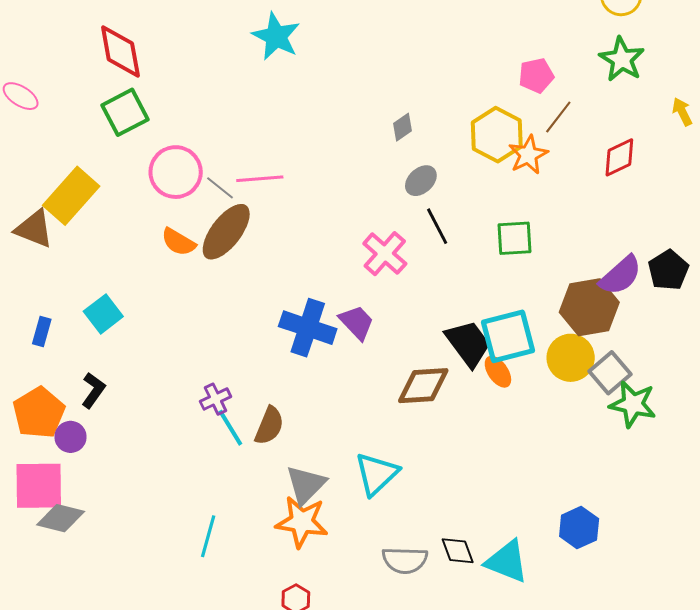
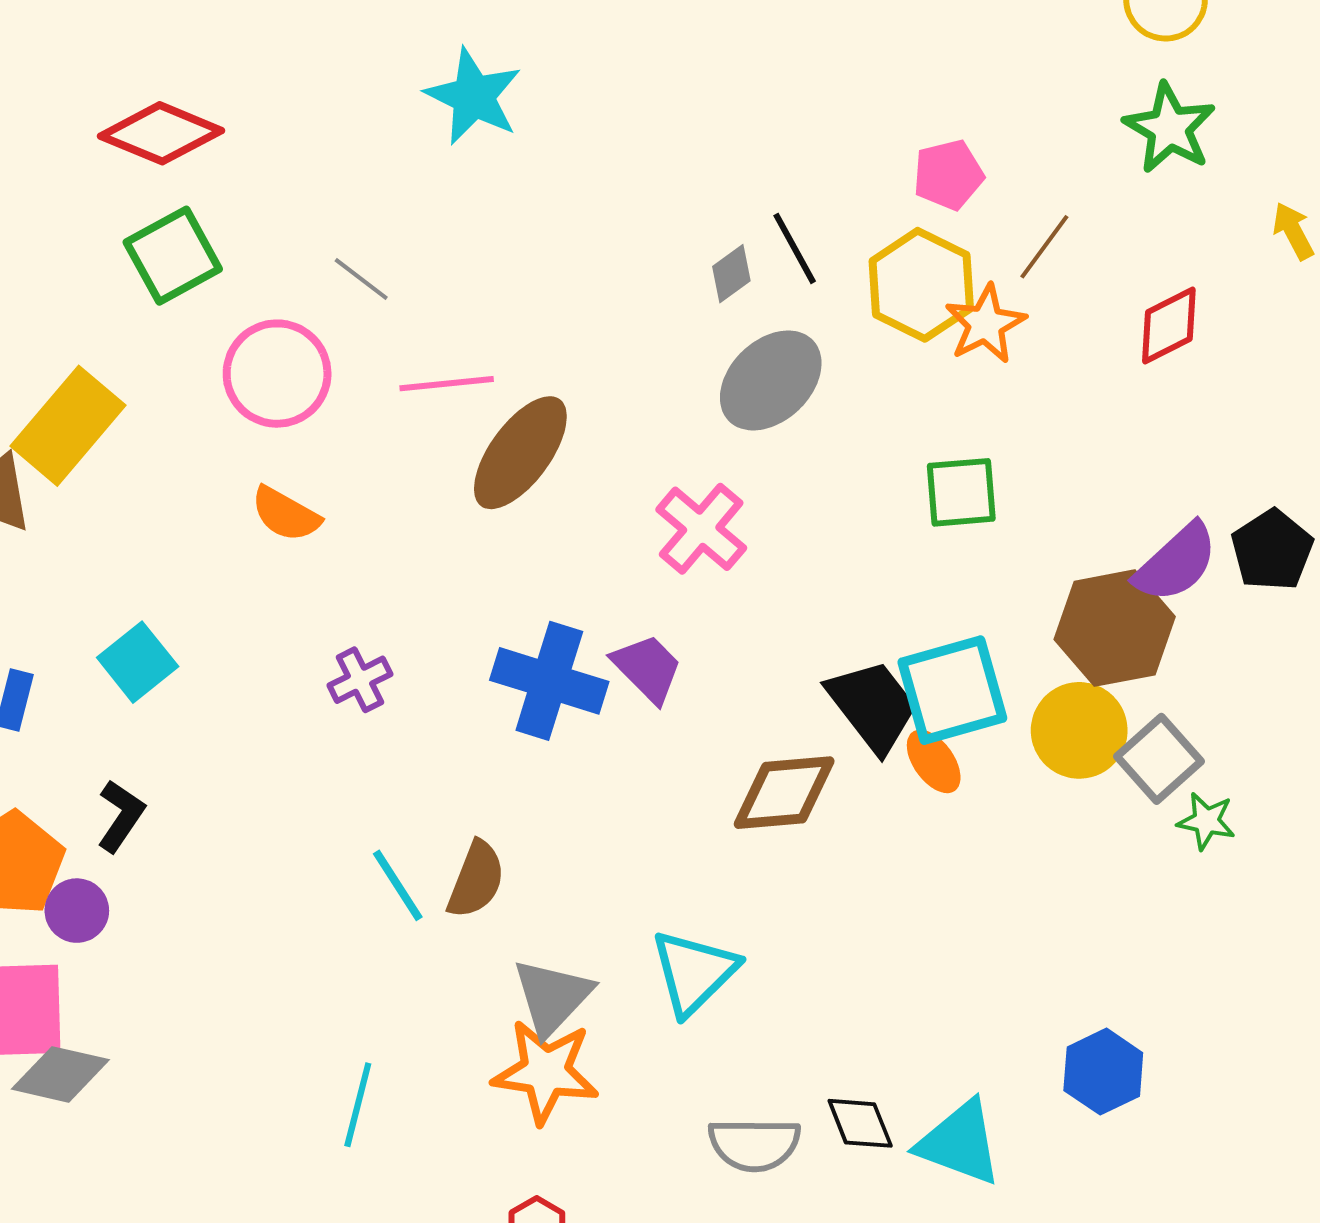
red diamond: (120, 51) -> (161, 133), turned -56
pink pentagon: (536, 76) -> (948, 175), moved
gray ellipse: (421, 181) -> (771, 380), size x1.6
gray line: (220, 188) -> (361, 279), moved
black line: (437, 226) -> (795, 248), moved
brown ellipse: (226, 232) -> (520, 453), moved
purple cross: (216, 399) -> (360, 680), moved
green star: (633, 404) -> (1206, 821), size x0.6

